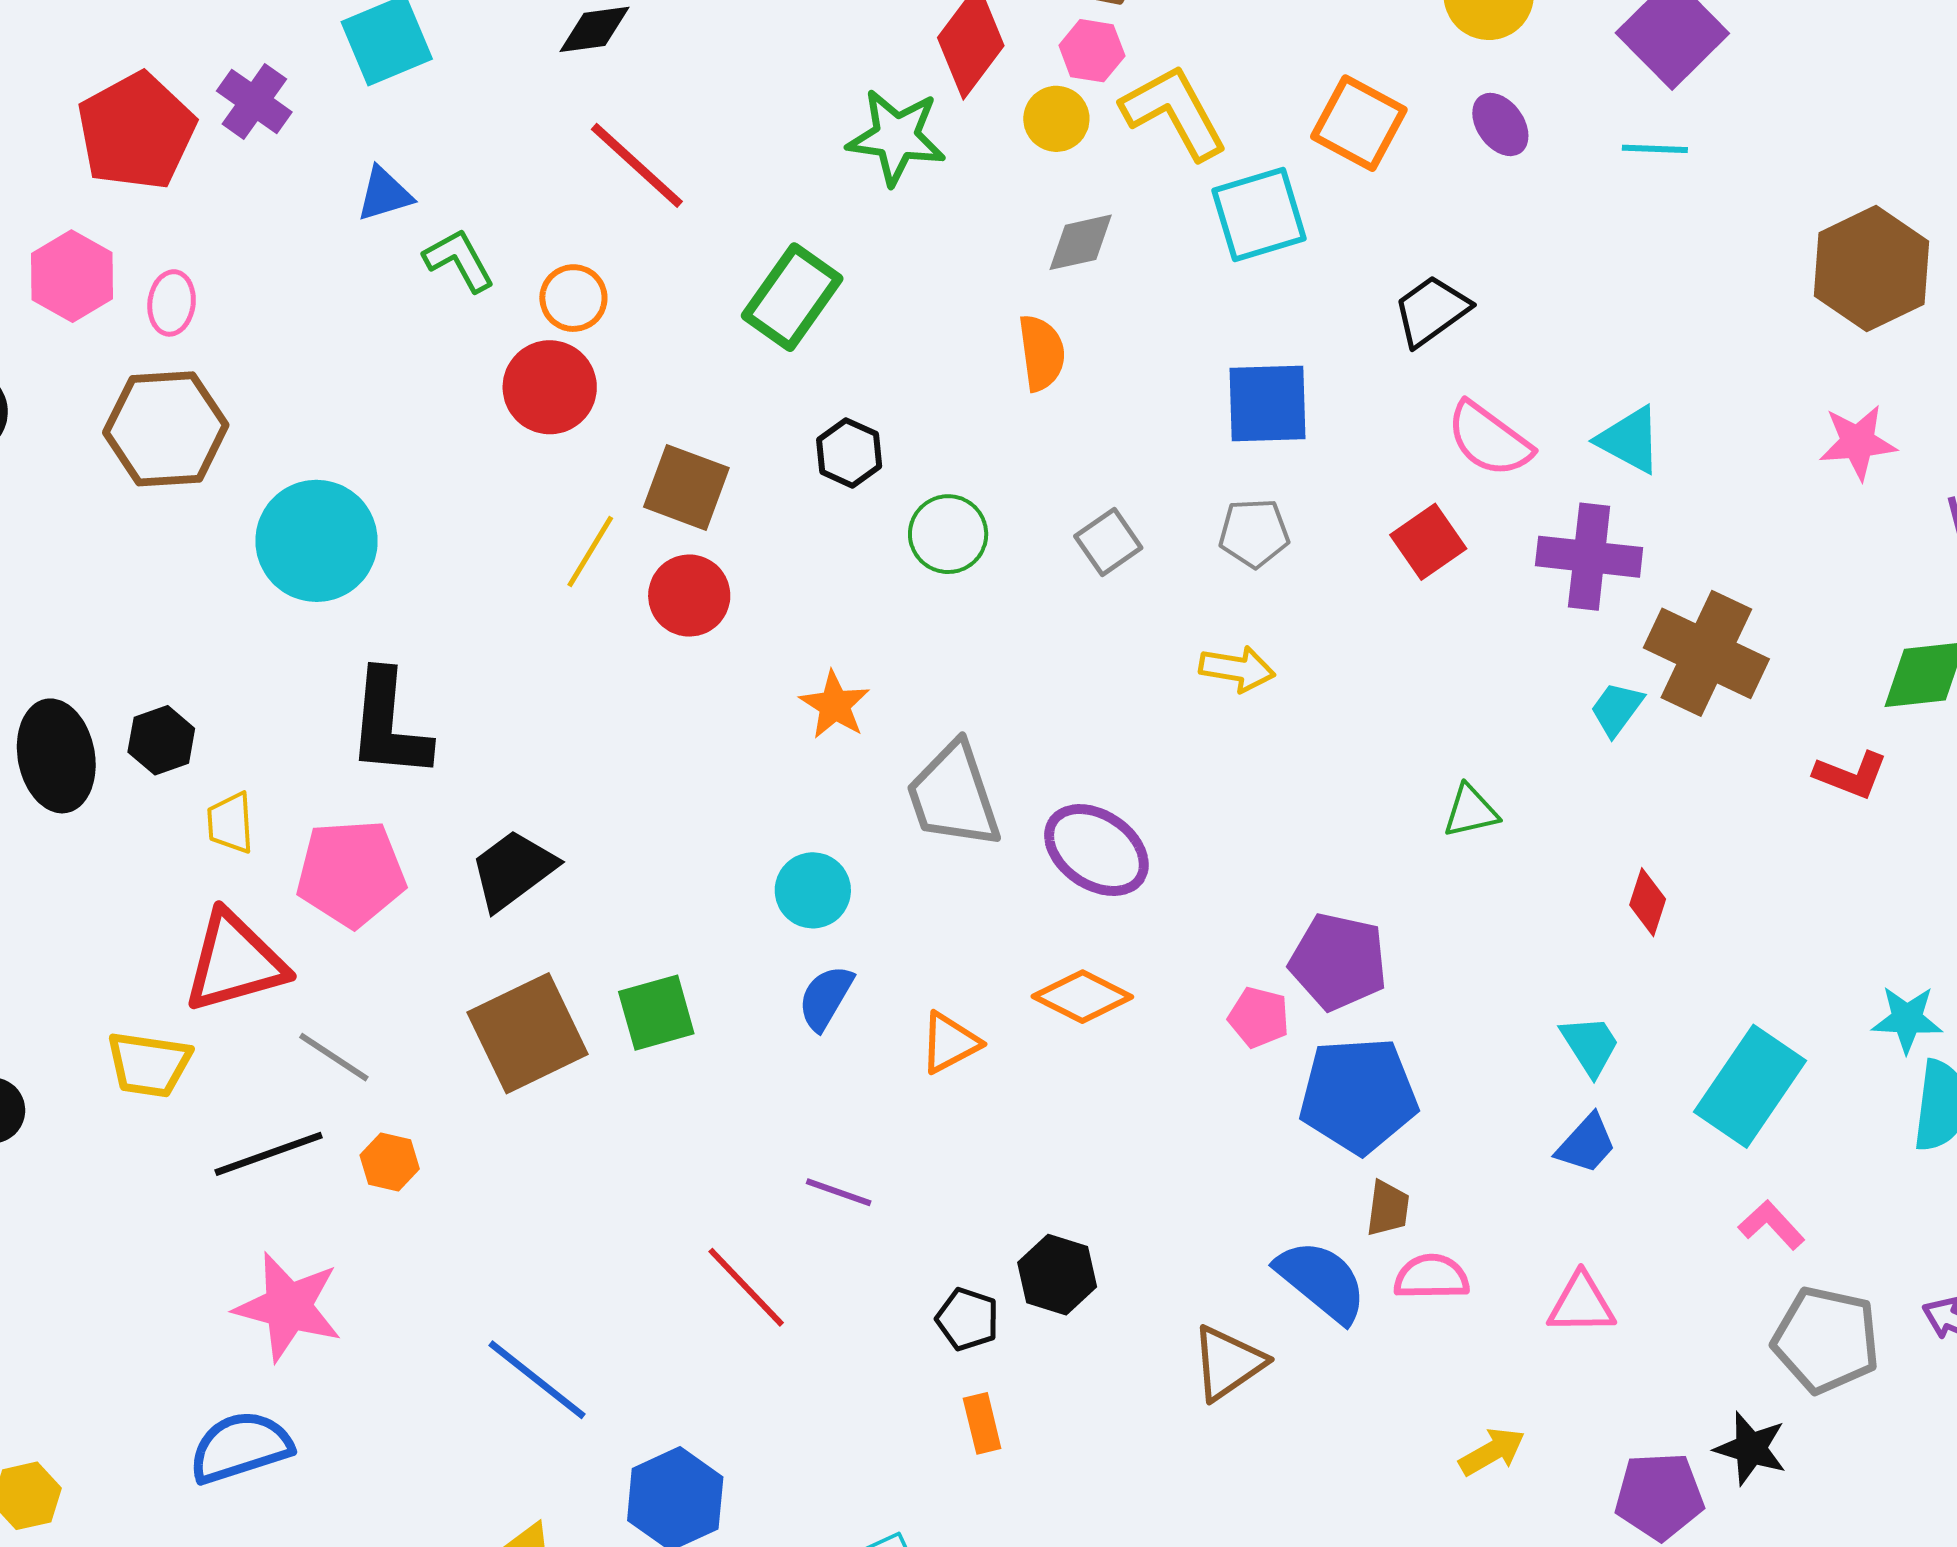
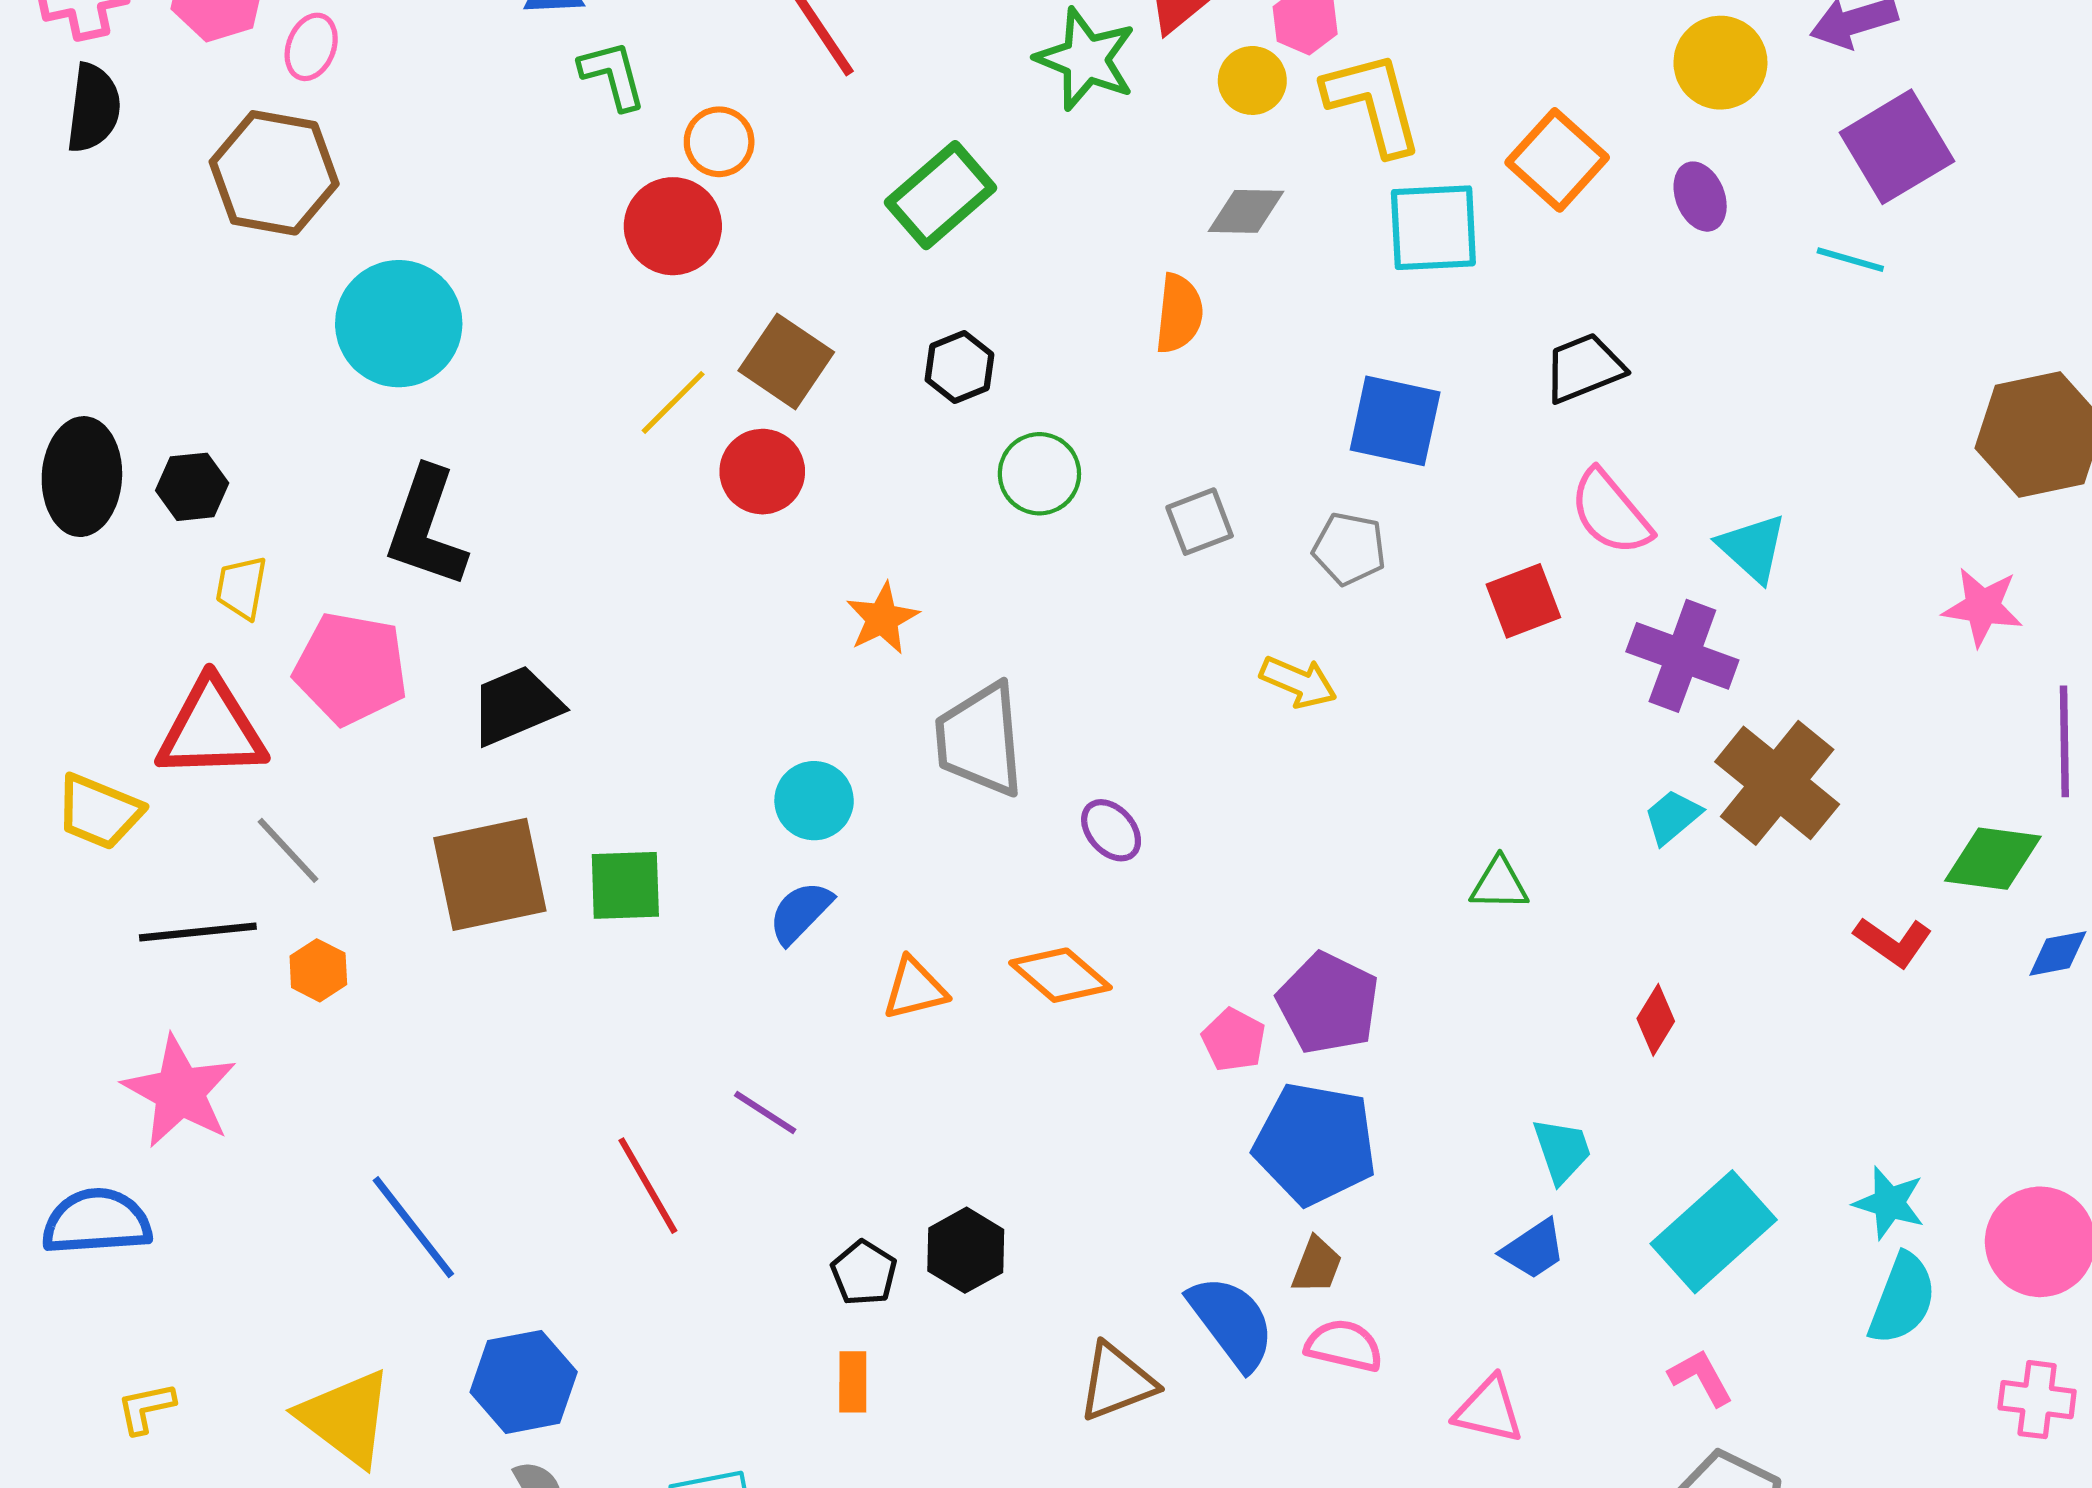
purple ellipse: (1096, 850) -> (1111, 830), size x0.6

